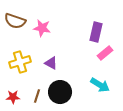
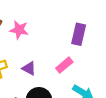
pink rectangle: (105, 53) -> (64, 65), moved

